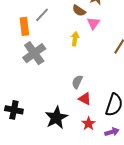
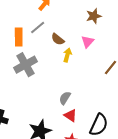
brown semicircle: (79, 11) -> (58, 39), moved

